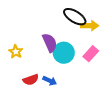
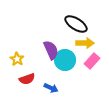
yellow arrow: (90, 26) -> (85, 43), moved
red semicircle: (31, 80) -> (27, 79), moved

